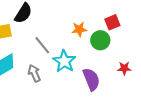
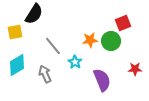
orange star: (79, 29) -> (90, 40), moved
cyan star: (64, 61) -> (75, 62), size x0.6

